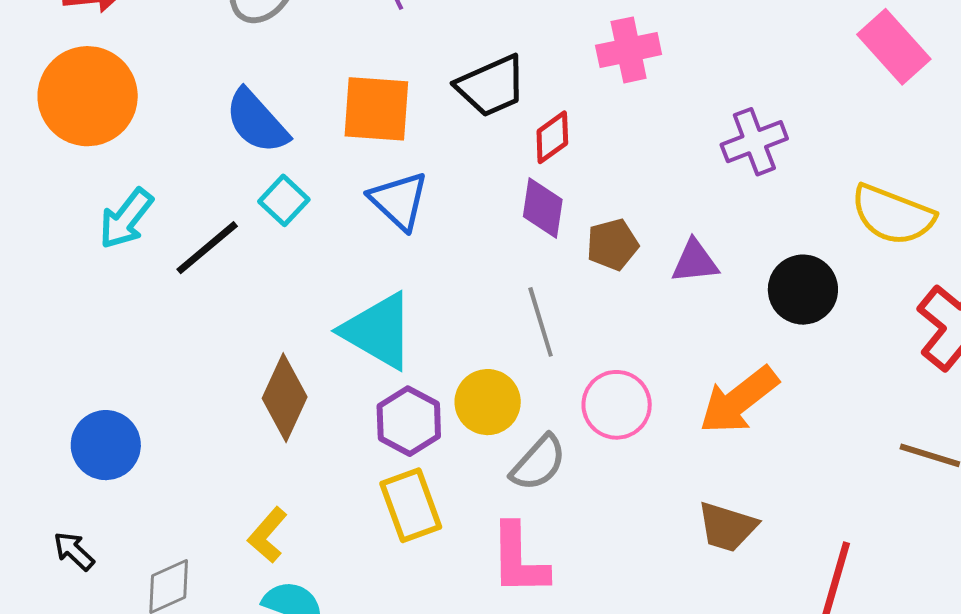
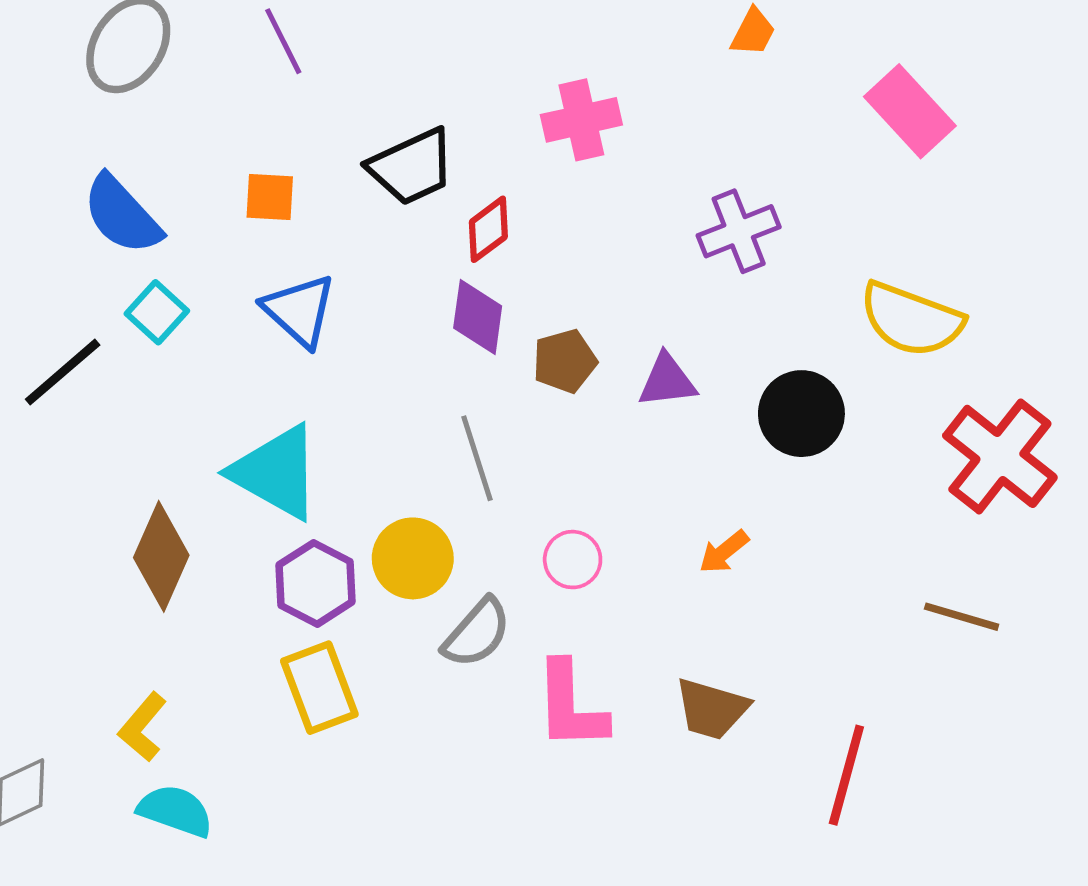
orange square: (376, 109) -> (270, 197), size x0.6
orange arrow: (739, 400) -> (724, 552), size x0.5
pink circle: (617, 405) -> (573, 560), size x0.7
pink L-shape: (519, 559) -> (570, 706), moved

